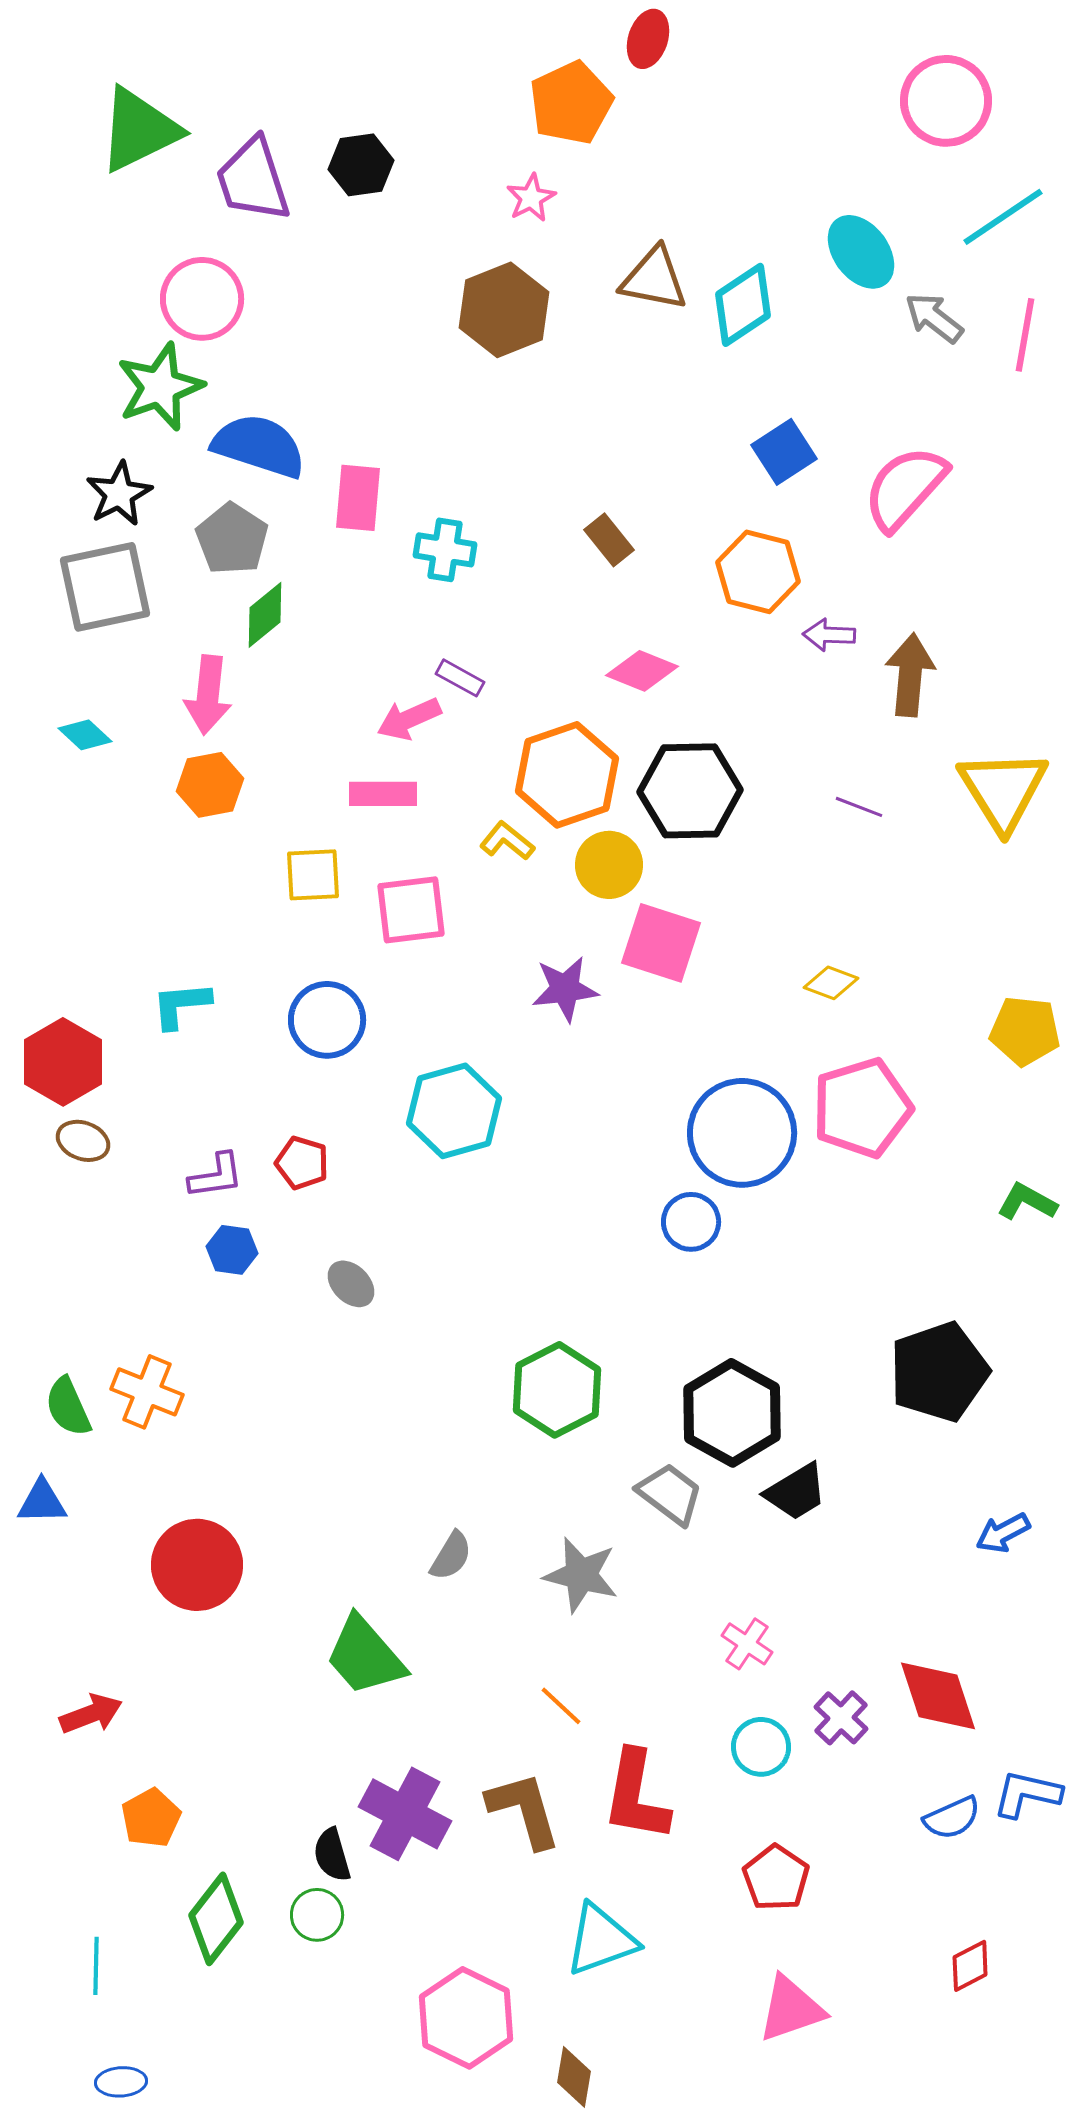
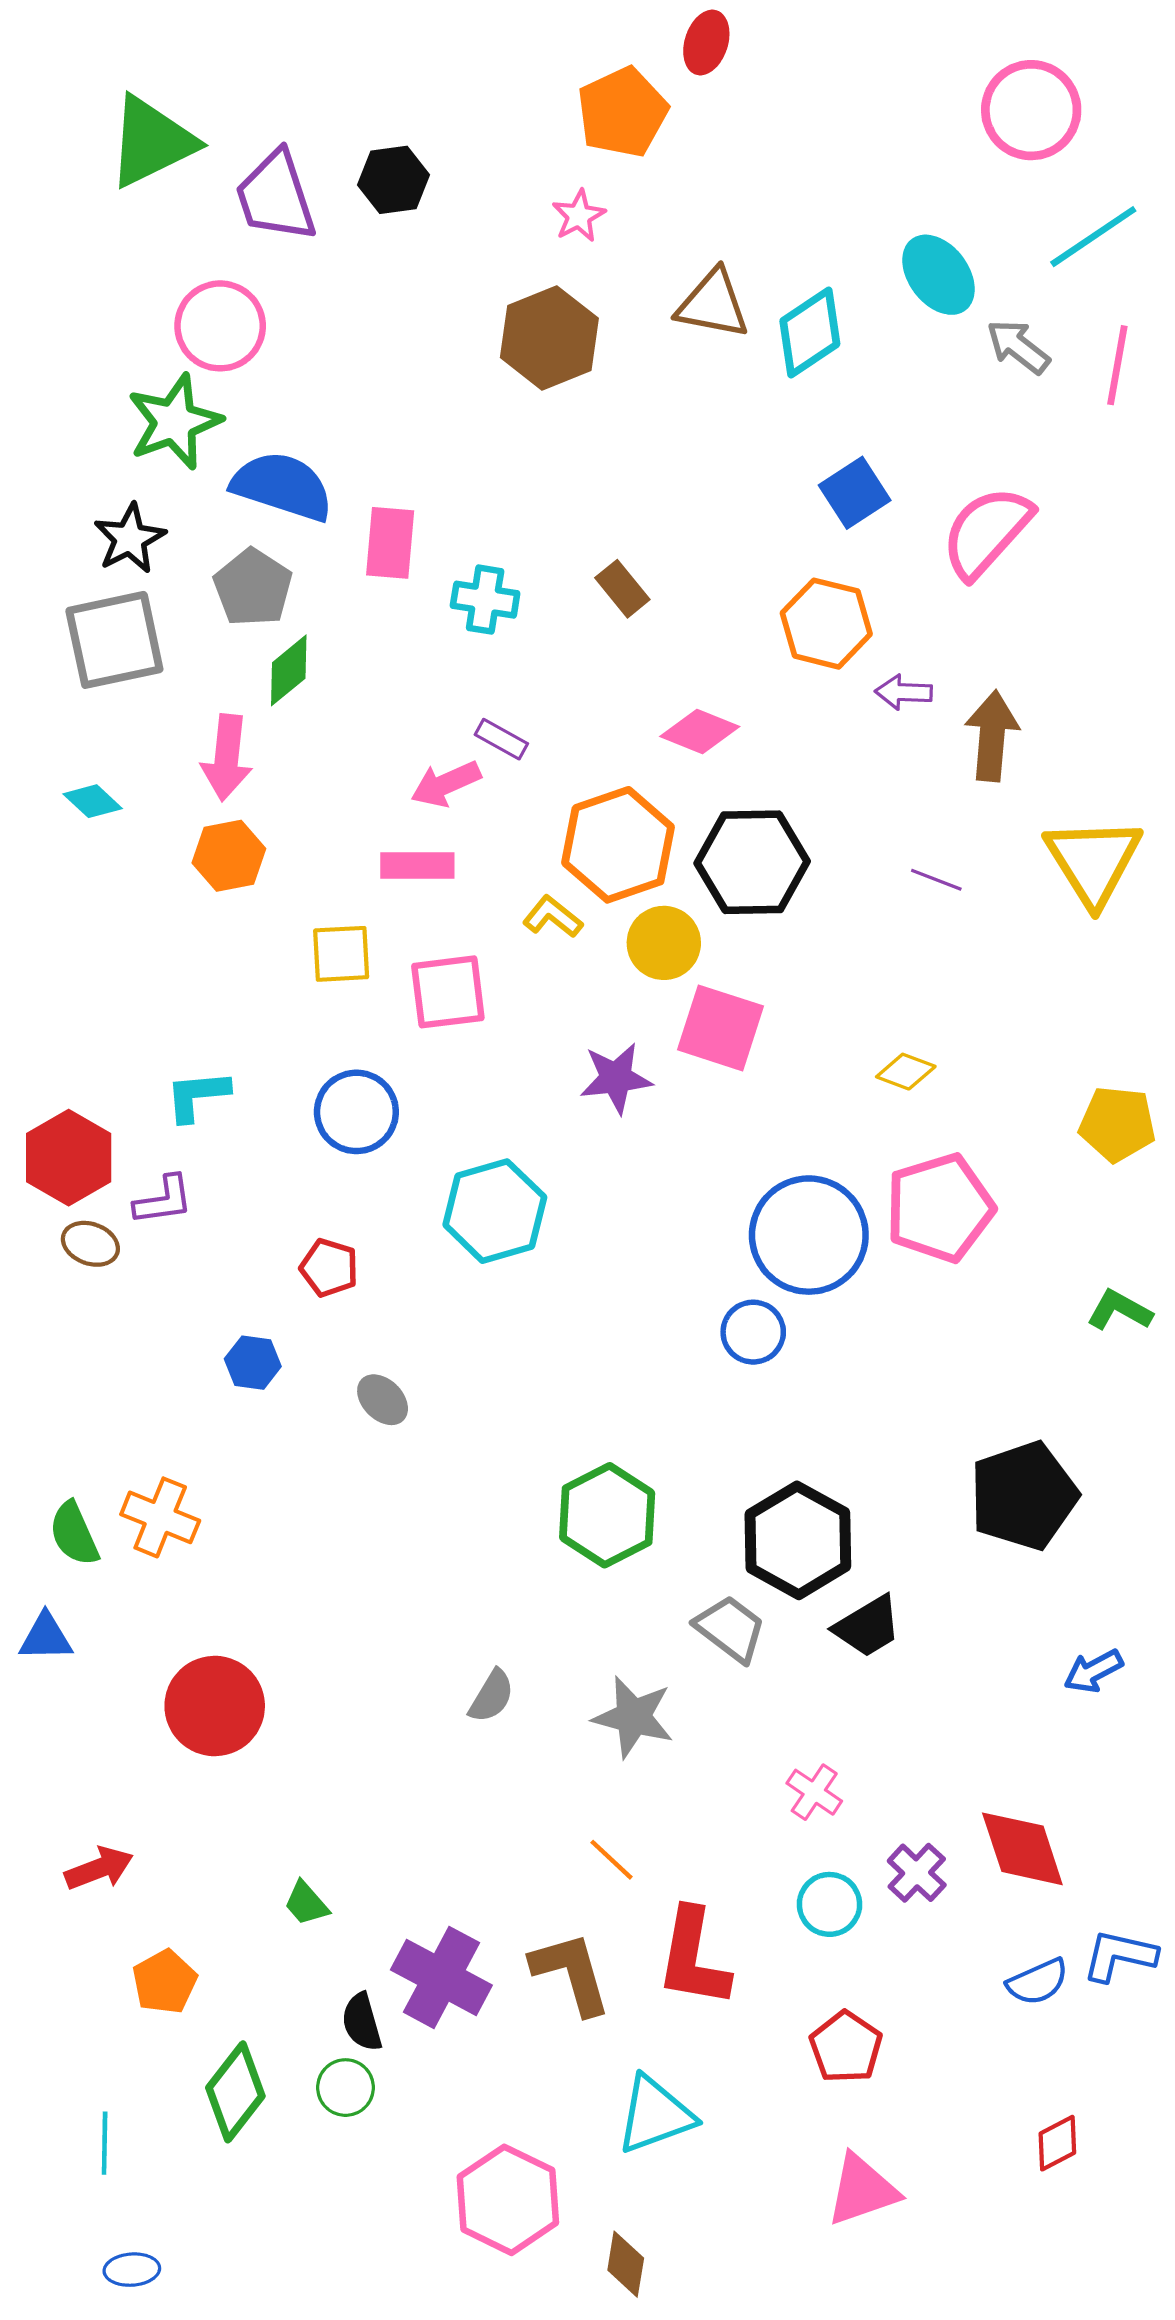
brown rectangle: (609, 540) -> (622, 589), moved
purple L-shape: (216, 1176) -> (163, 1200), moved
green trapezoid: (365, 1656) -> (306, 1903), moved, size x0.5

